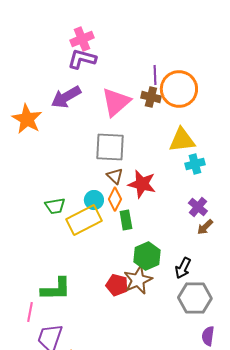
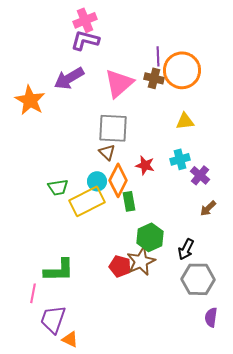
yellow triangle: (182, 140) -> (185, 121), size x0.7
cyan cross: (195, 164) -> (180, 159), moved
brown triangle: (115, 176) -> (107, 152), moved
red star: (142, 184) -> (145, 165), size x0.7
orange diamond: (115, 199) -> (118, 180), size x1.4
purple cross: (198, 207) -> (200, 175), moved

